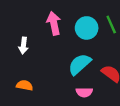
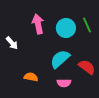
white arrow: (23, 46) -> (12, 43), turned -48
orange semicircle: (25, 85) -> (31, 77), moved

